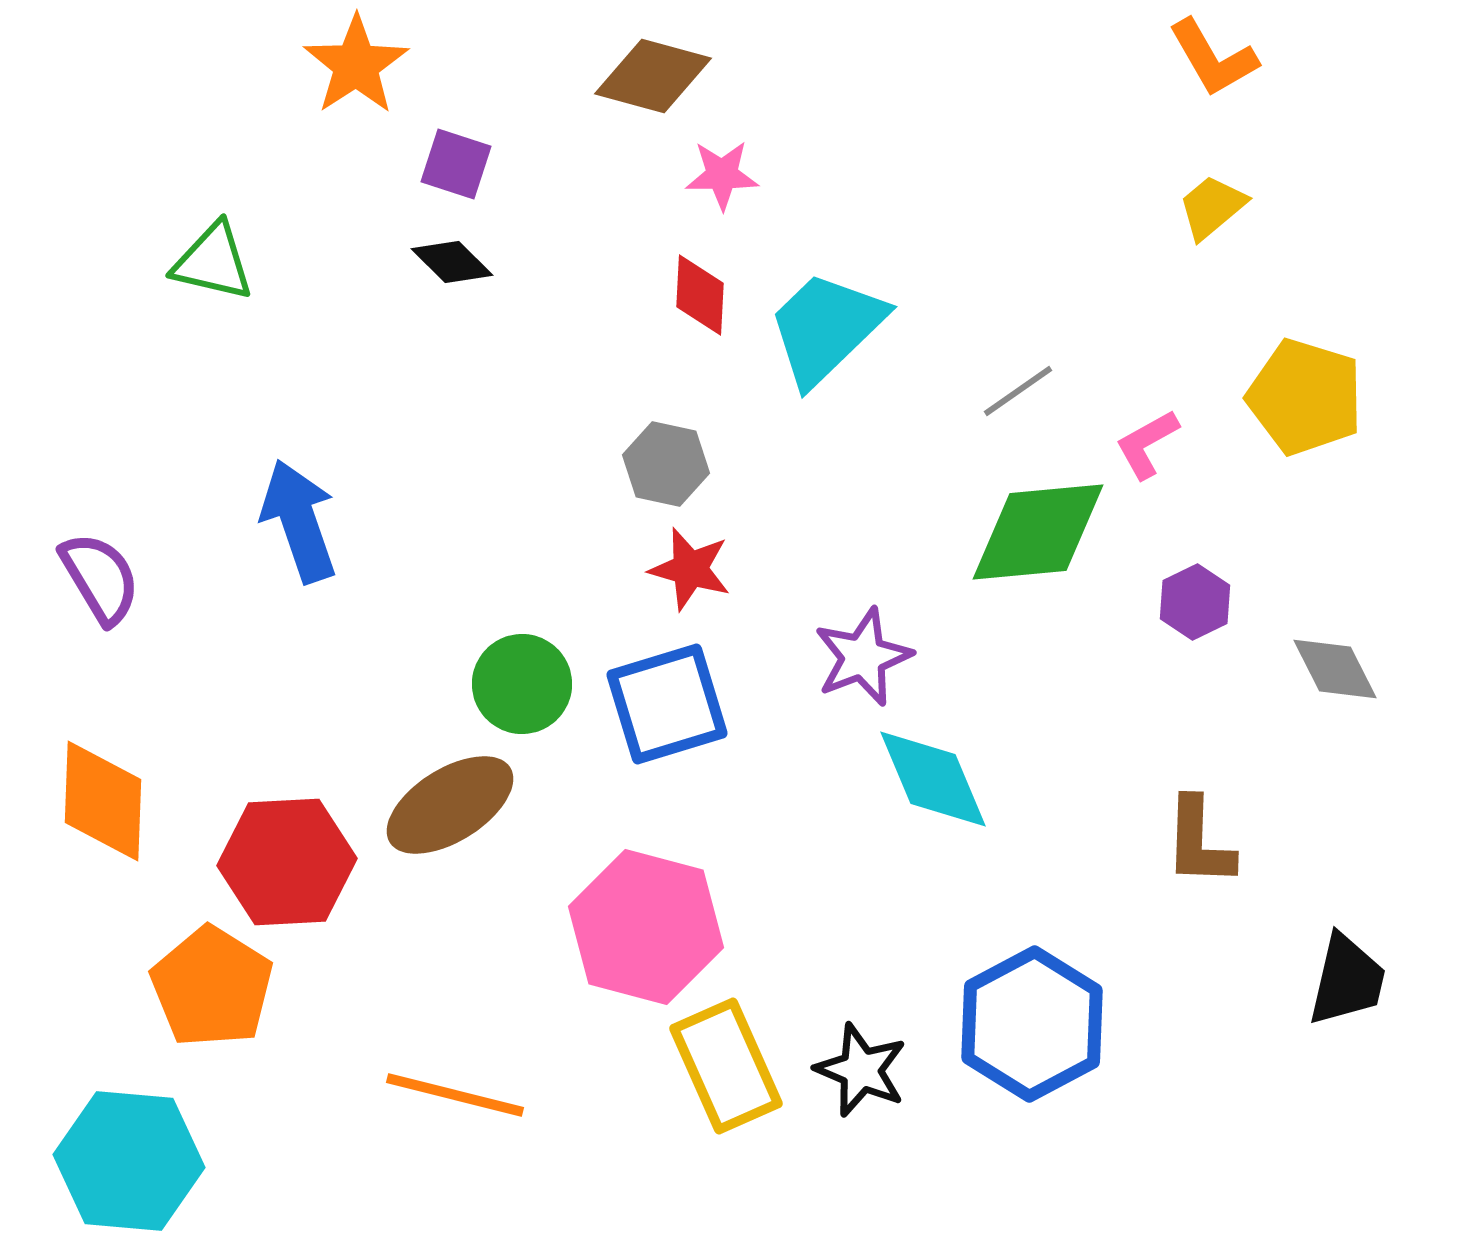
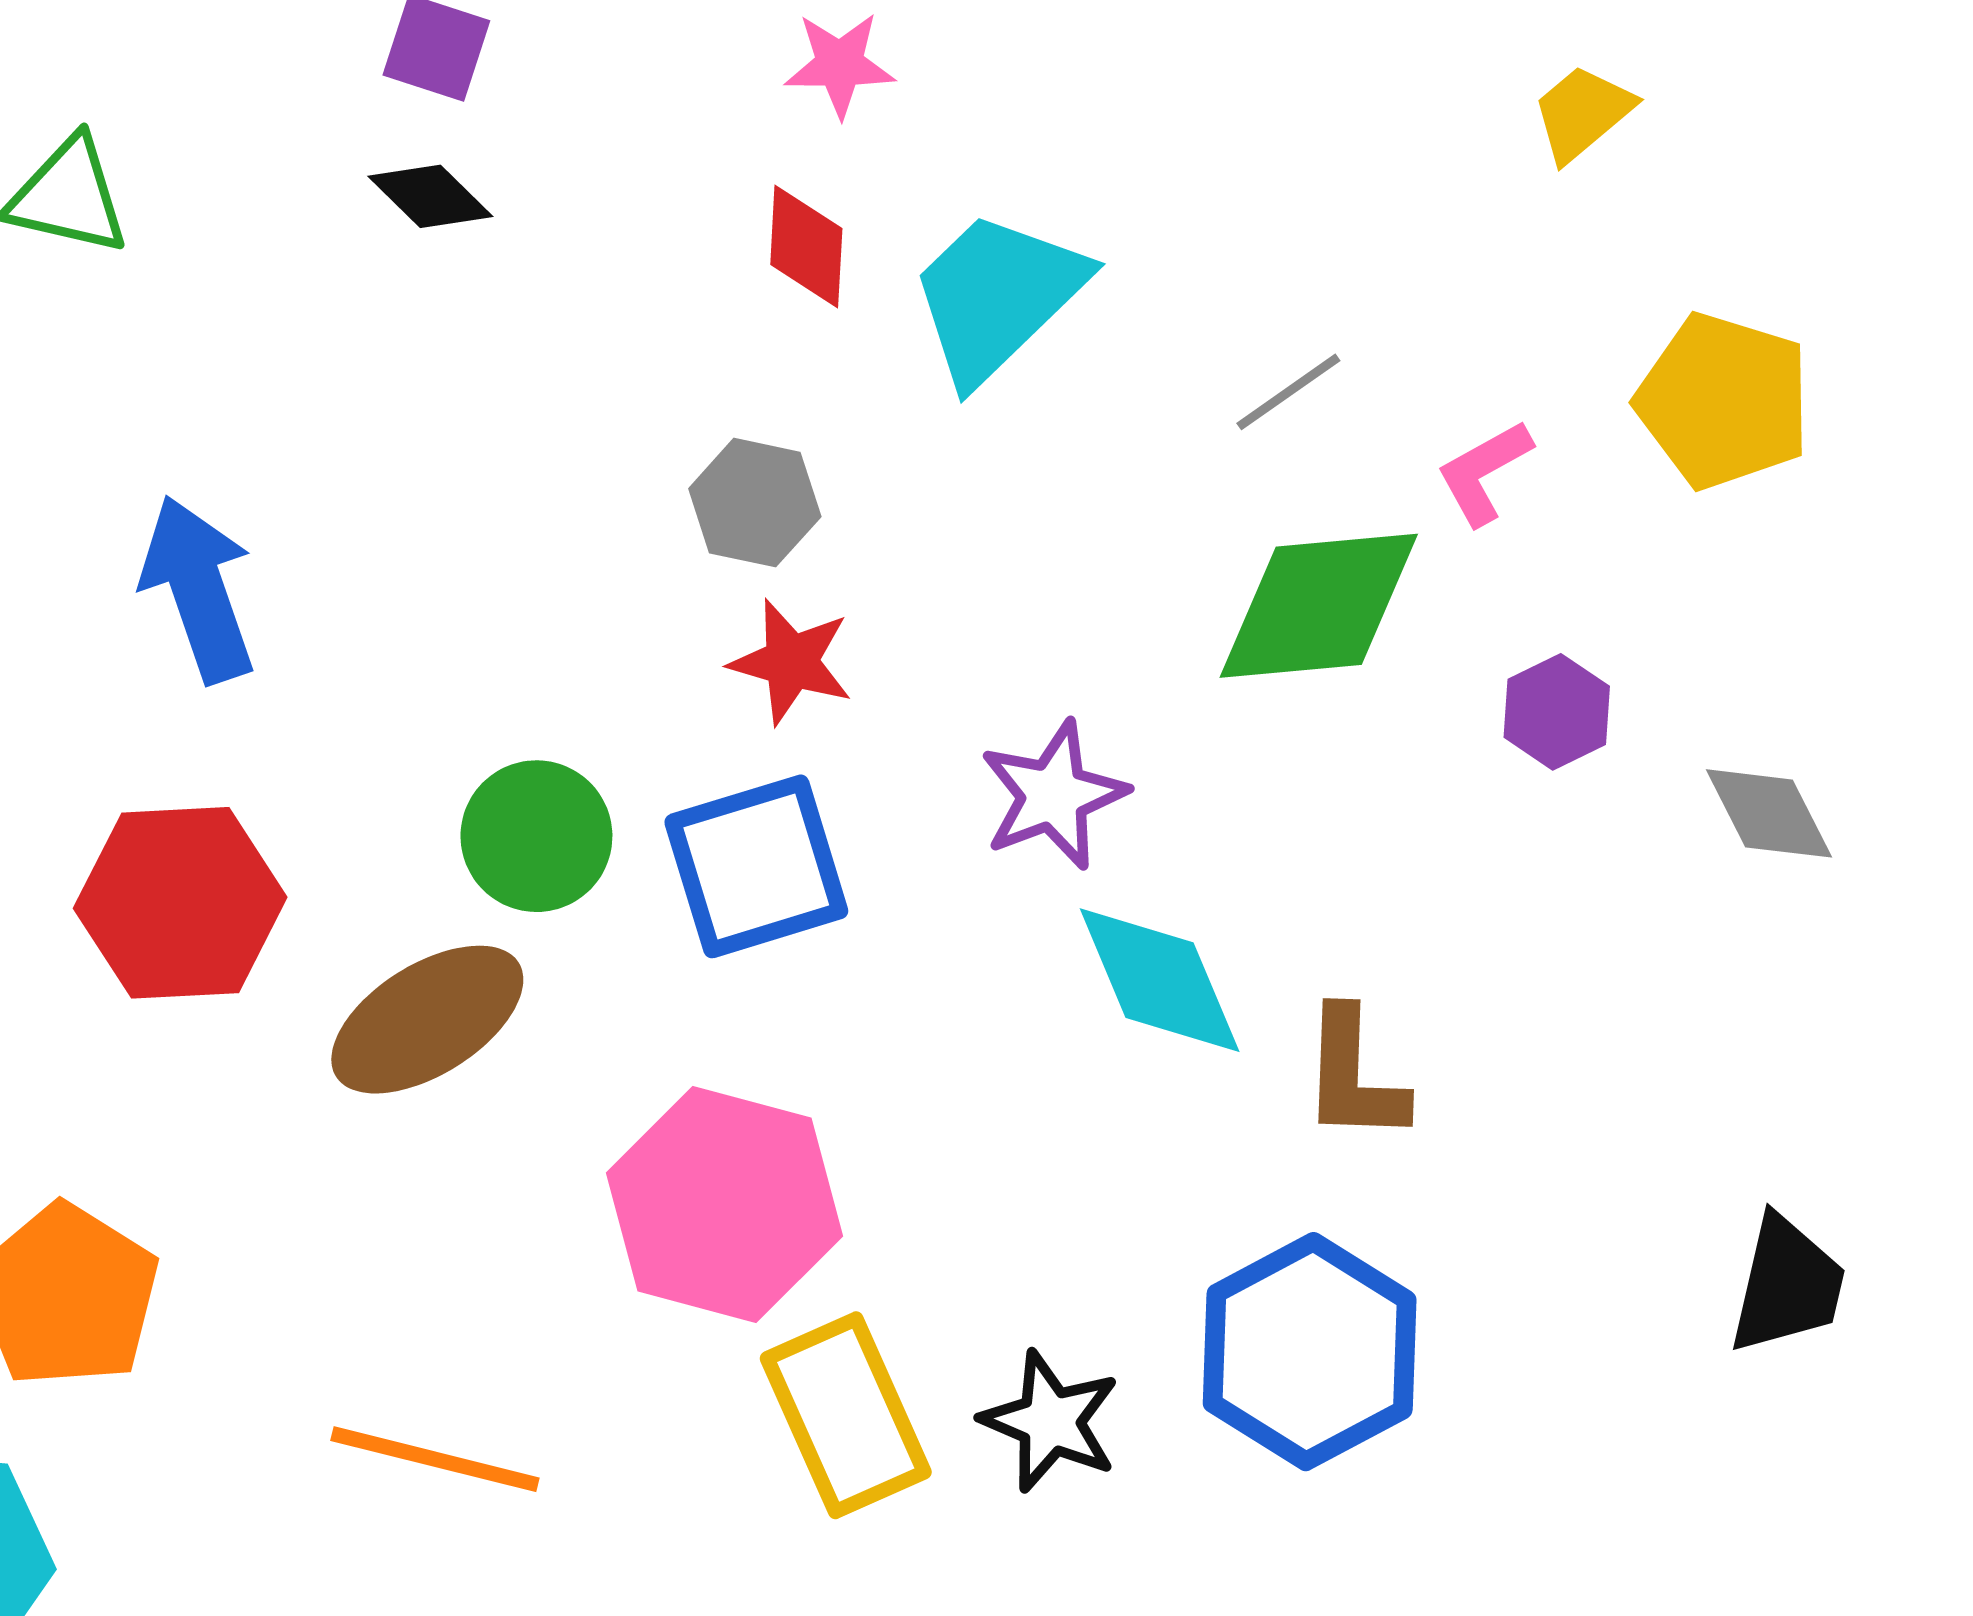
brown L-shape: (1199, 842) -> (1354, 1076), moved
red hexagon: (287, 862) -> (180, 903), moved

